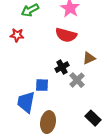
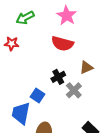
blue square: (42, 85) -> (38, 96), turned 32

